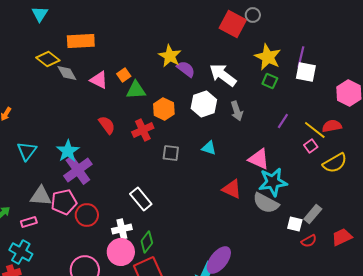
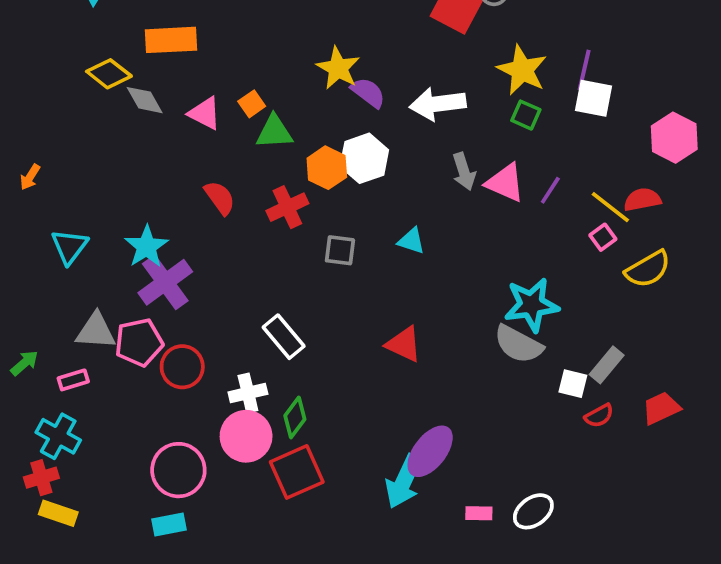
white arrow: (223, 75) -> (438, 104), turned -44
white hexagon: (204, 104) -> (364, 158), moved
pink triangle: (259, 159) -> (505, 183), moved
red triangle: (232, 189) -> (404, 344), moved

